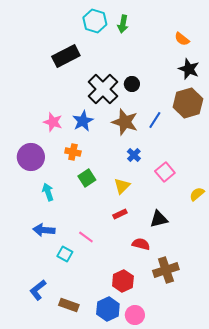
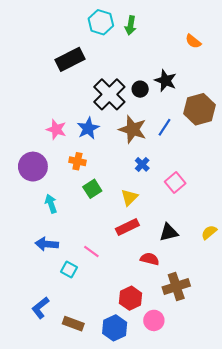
black star: (189, 69) -> (166, 81), moved
yellow semicircle: (197, 194) -> (209, 232), moved
red rectangle: (120, 214) -> (127, 227), size x1.5
pink circle: (135, 315) -> (154, 320), moved

